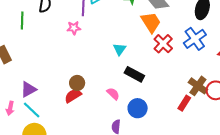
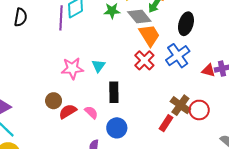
orange trapezoid: (151, 22) -> (149, 35), moved
pink star: (74, 28) -> (72, 68), moved, size x1.5
black rectangle: (134, 74) -> (114, 92), turned 60
red semicircle: (73, 96) -> (68, 111), moved

